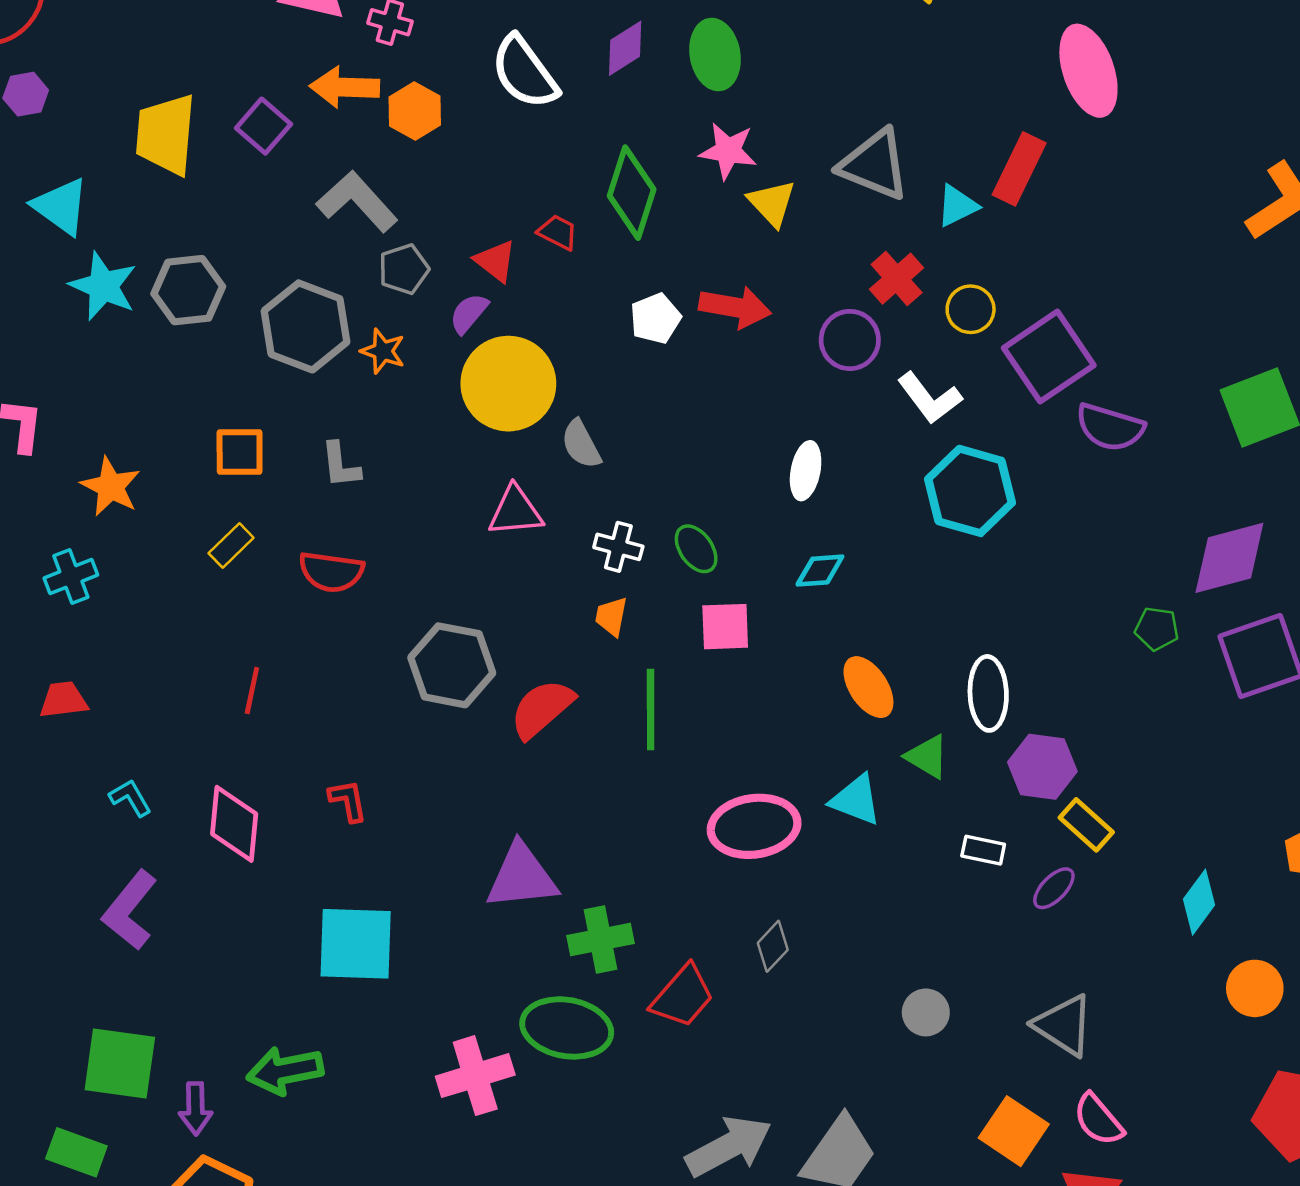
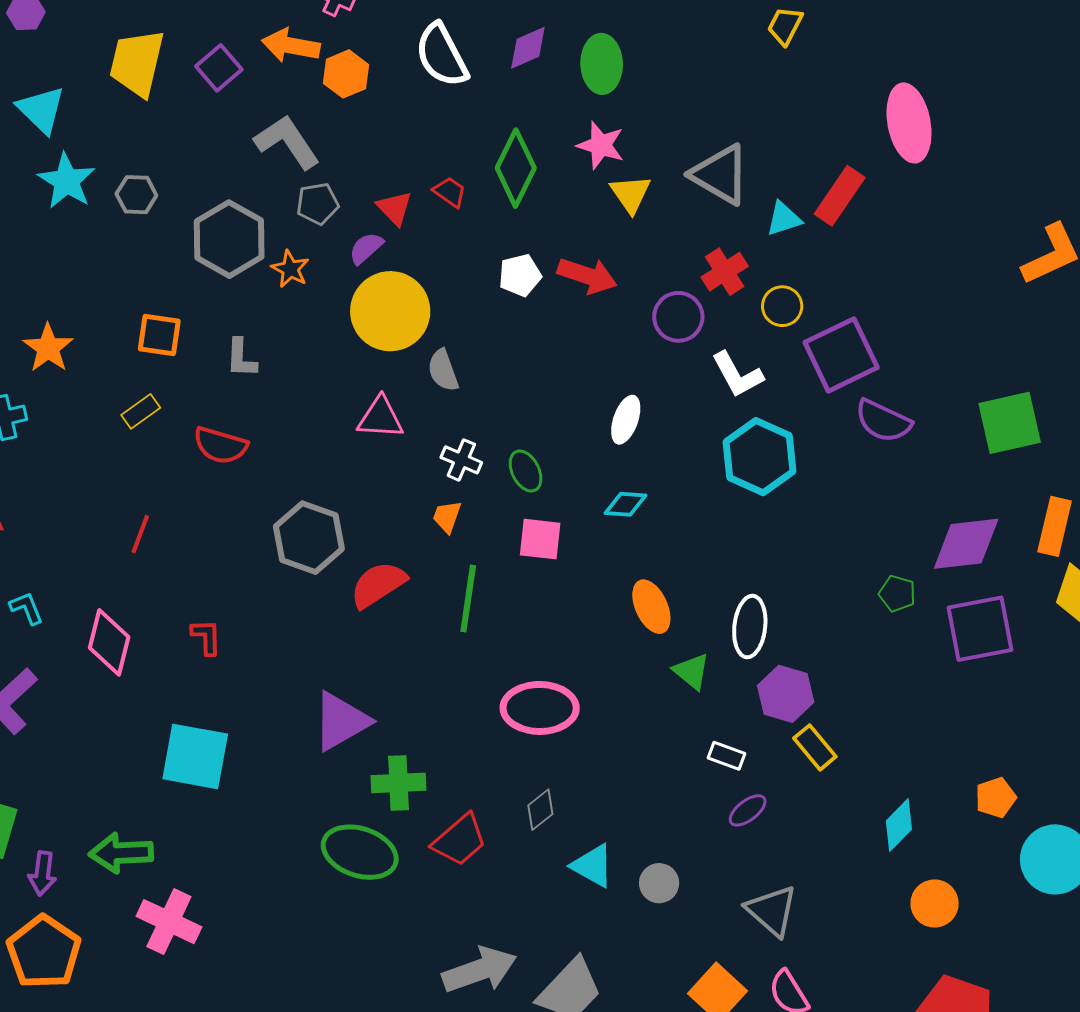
gray hexagon: (188, 290) -> (136, 195), size x0.7
cyan triangle: (856, 800) -> (593, 866), moved
purple triangle: (522, 877) -> (341, 721), turned -32
purple ellipse: (1054, 888) -> (748, 810), moved
pink cross: (475, 1076) -> (169, 922), moved, turned 34

